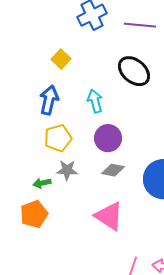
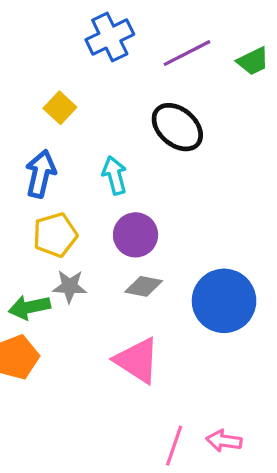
purple line: (140, 25) -> (187, 53), turned -32
green arrow: (42, 183) -> (29, 307), size x1.4

